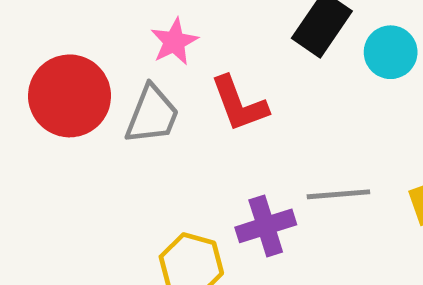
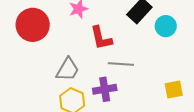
gray trapezoid: (152, 115) -> (68, 70), moved
gray line: (338, 194) -> (121, 64), moved

